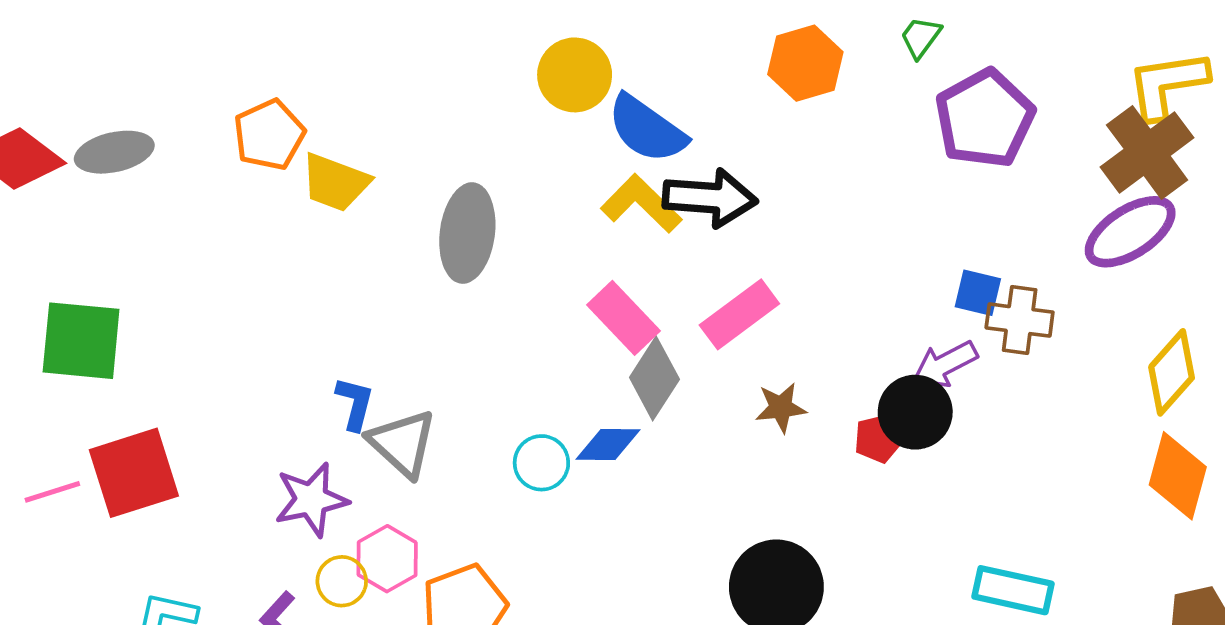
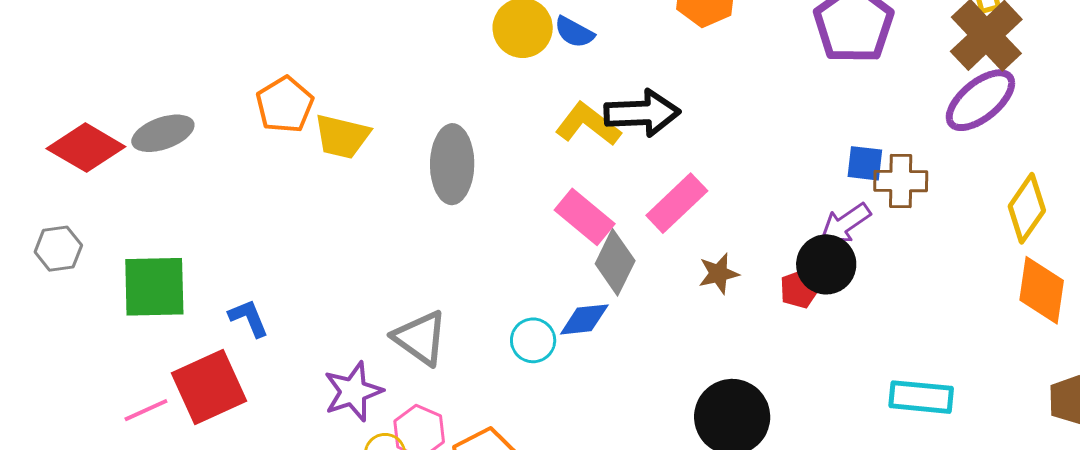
blue semicircle: (647, 129) -> (574, 32), moved, size x0.6
blue L-shape: (355, 403) -> (249, 318), moved, turned -30

